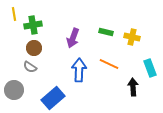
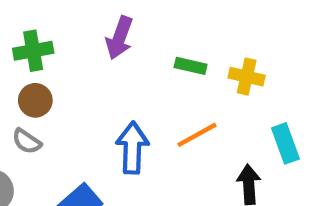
purple arrow: (73, 38) -> (119, 38), moved
orange line: (109, 64) -> (197, 135), turned -54

